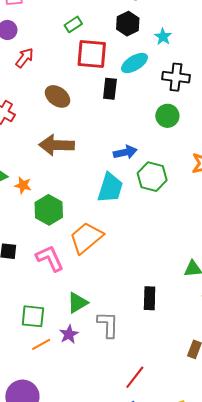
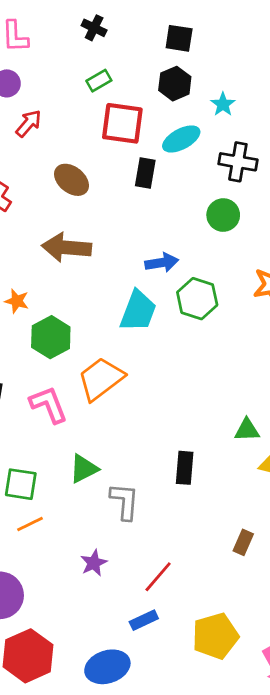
purple star: (69, 334) -> (94, 563), moved

